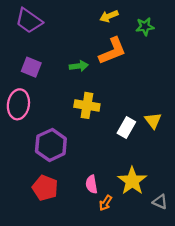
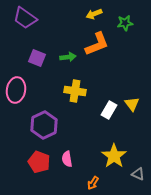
purple square: (31, 67) -> (37, 58), moved
pink semicircle: (92, 184) -> (67, 159), moved
orange arrow: (105, 203) -> (93, 183), moved

